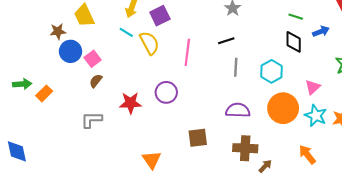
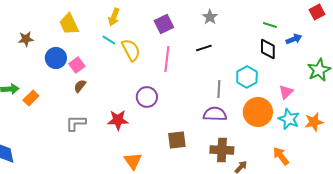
purple square: (160, 16) -> (164, 24), moved
brown star: (58, 31) -> (26, 39), moved
gray line: (236, 67) -> (219, 89), moved
red star: (130, 103) -> (118, 120), moved

